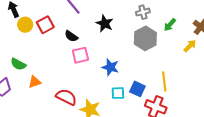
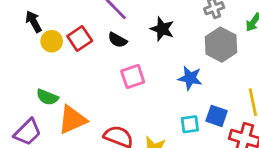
black semicircle: (71, 36) -> (117, 40), moved
blue star: (110, 67) -> (190, 78), moved
orange triangle: (35, 82) -> (72, 120), size x1.6

